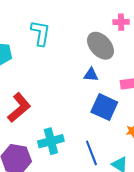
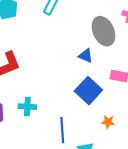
cyan cross: (51, 141) -> (27, 107), size x0.7

